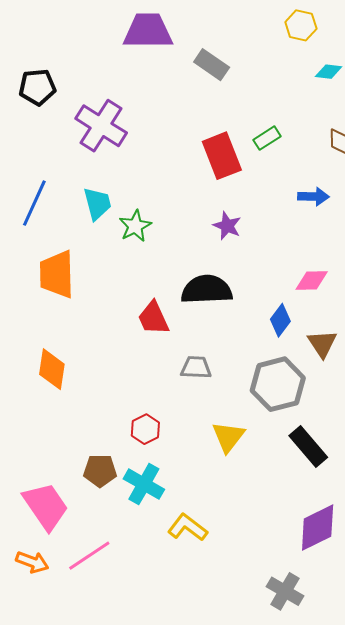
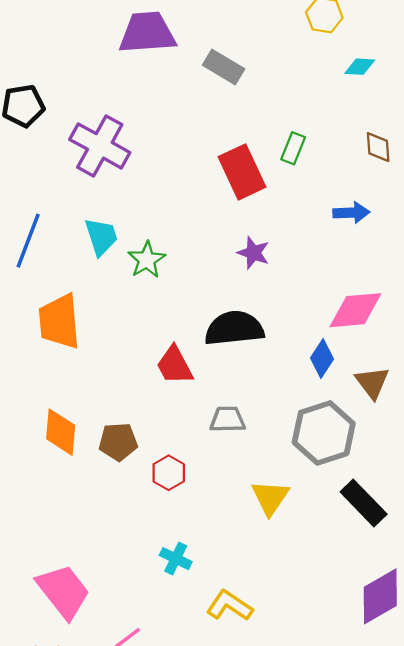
green rectangle: (267, 138) -> (293, 148), turned -32
pink diamond: (312, 281) -> (355, 310), size x1.4
red hexagon: (145, 429) -> (169, 473), moved
brown pentagon: (100, 471) -> (118, 442), moved
cyan cross: (144, 484) -> (176, 559), size x0.7

